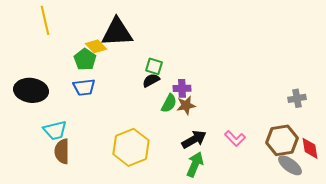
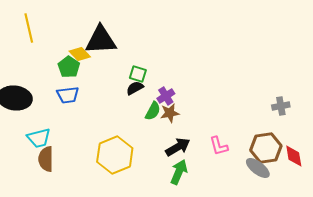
purple cross: (182, 88) -> (166, 96), turned -30
pink L-shape: (235, 138) -> (219, 146), turned 30
gray ellipse: (290, 165) -> (258, 168), moved

